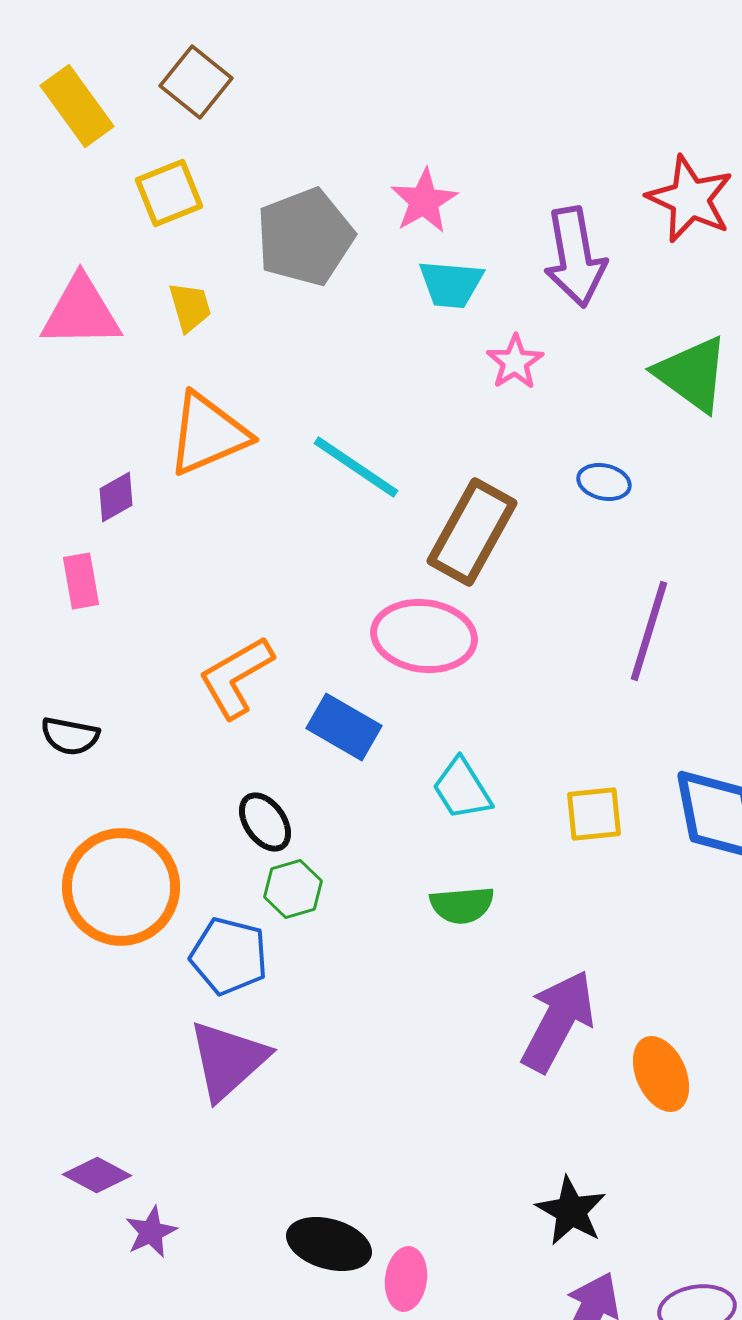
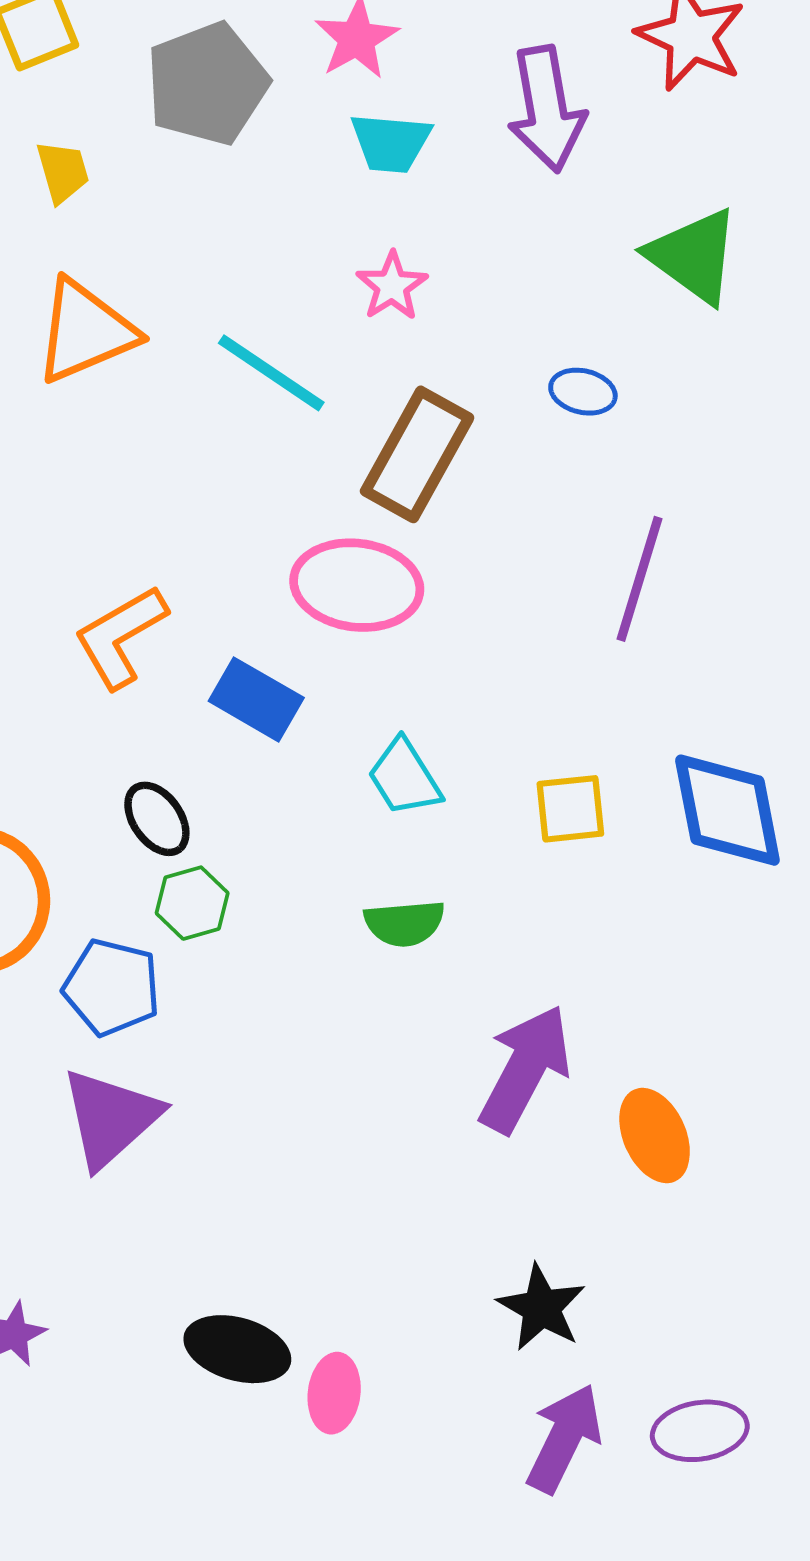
pink star: (515, 362) -> (392, 286), moved

